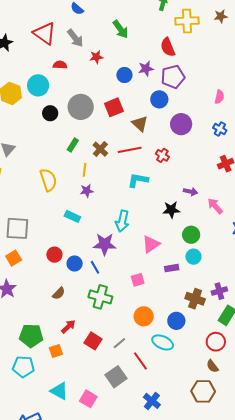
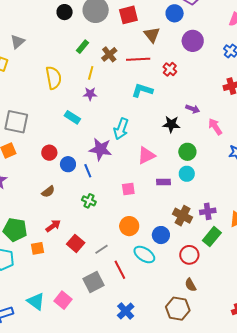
green cross: (100, 297) -> (89, 201), size x0.6
red circle: (216, 342) -> (189, 255), moved
cyan triangle: (59, 391) -> (36, 301), moved

